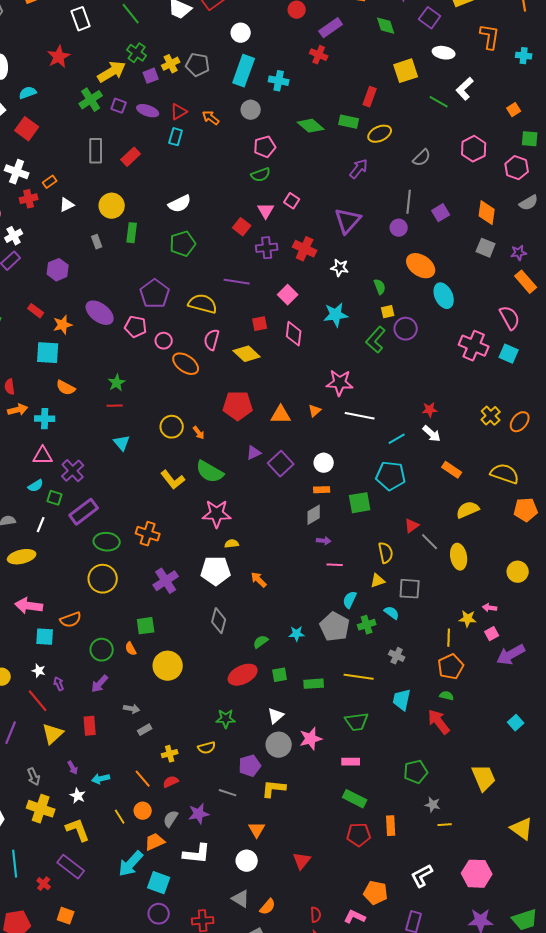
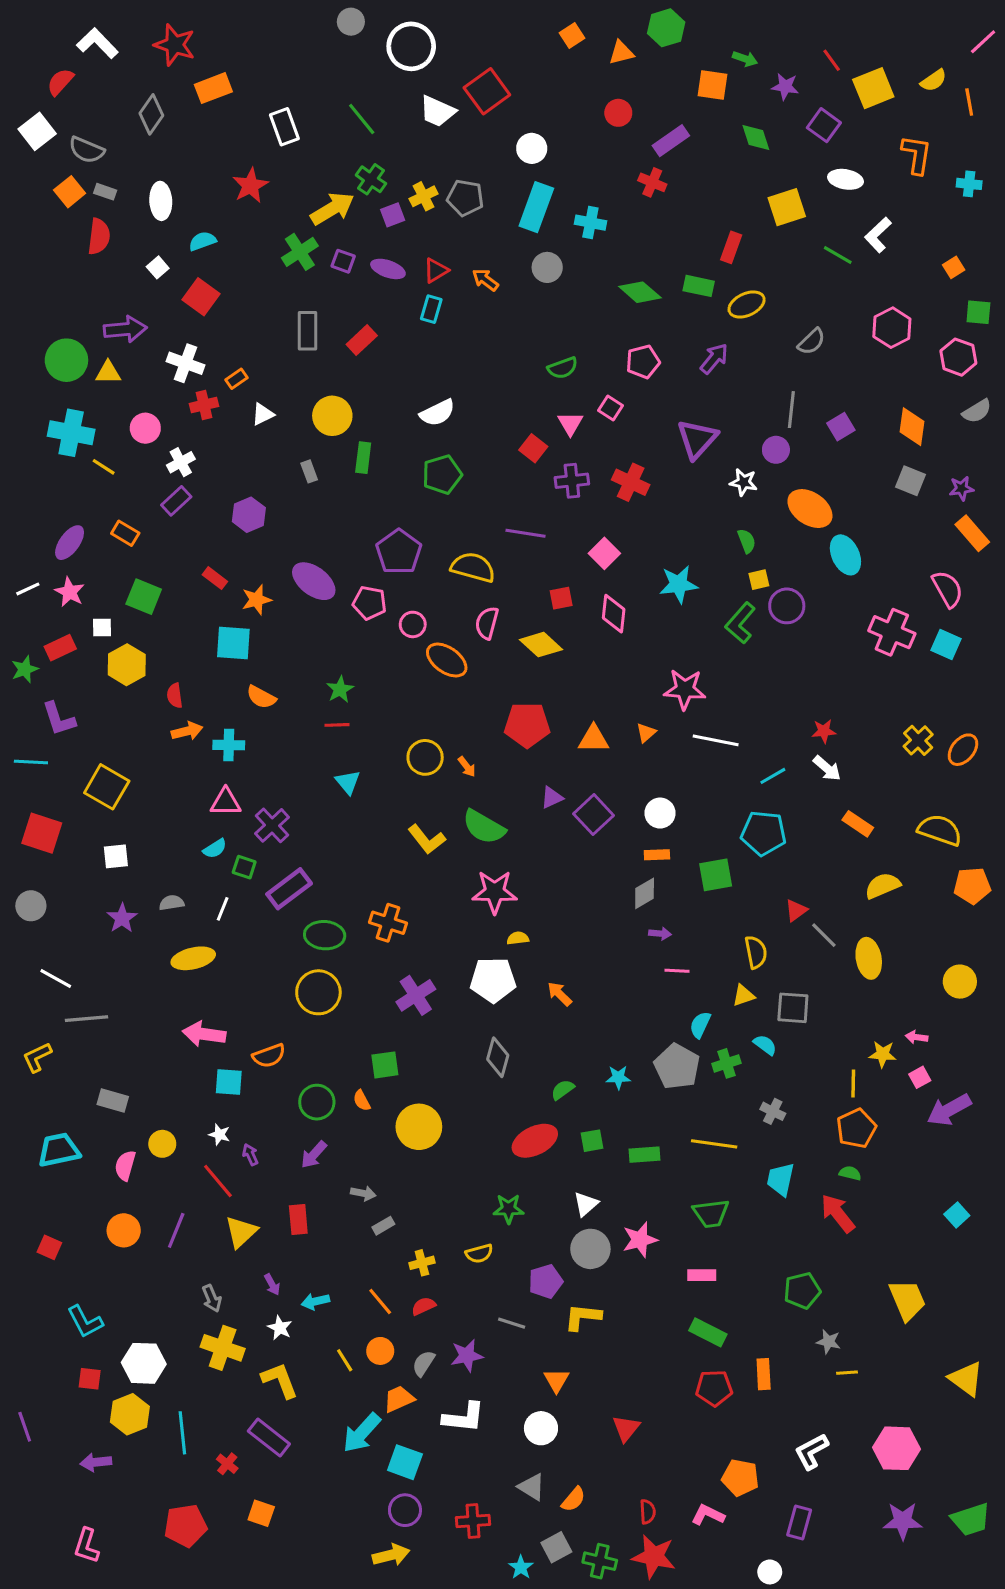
pink pentagon: (265, 147) -> (643, 362), moved
white star: (340, 268) -> (743, 482), moved

